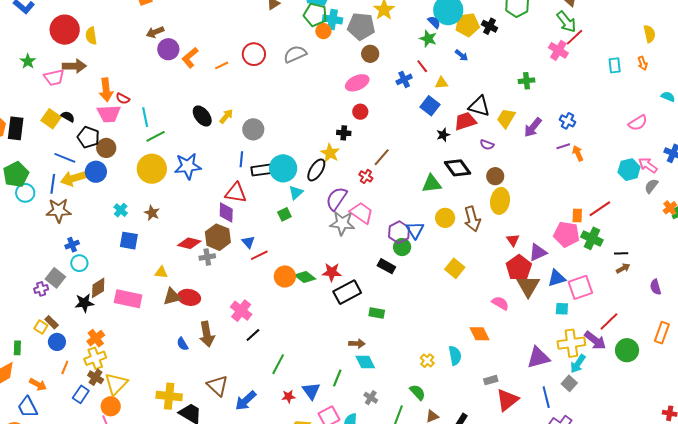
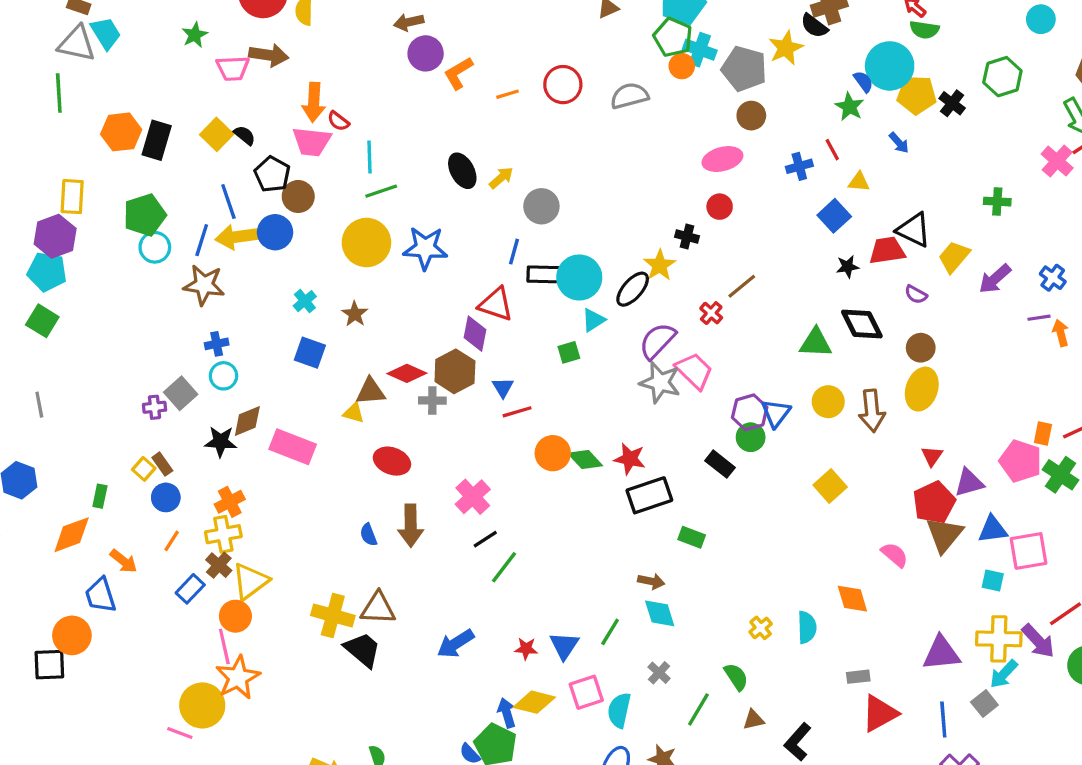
blue line: (65, 158) -> (228, 201), turned 40
brown triangle: (172, 297) -> (371, 391), moved
green line: (278, 364) -> (504, 567), moved
brown triangle: (217, 386) -> (378, 608), moved, turned -50

